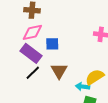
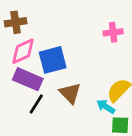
blue square: (52, 44) -> (53, 60), size x1.5
cyan arrow: (82, 87) -> (106, 107), turned 40

